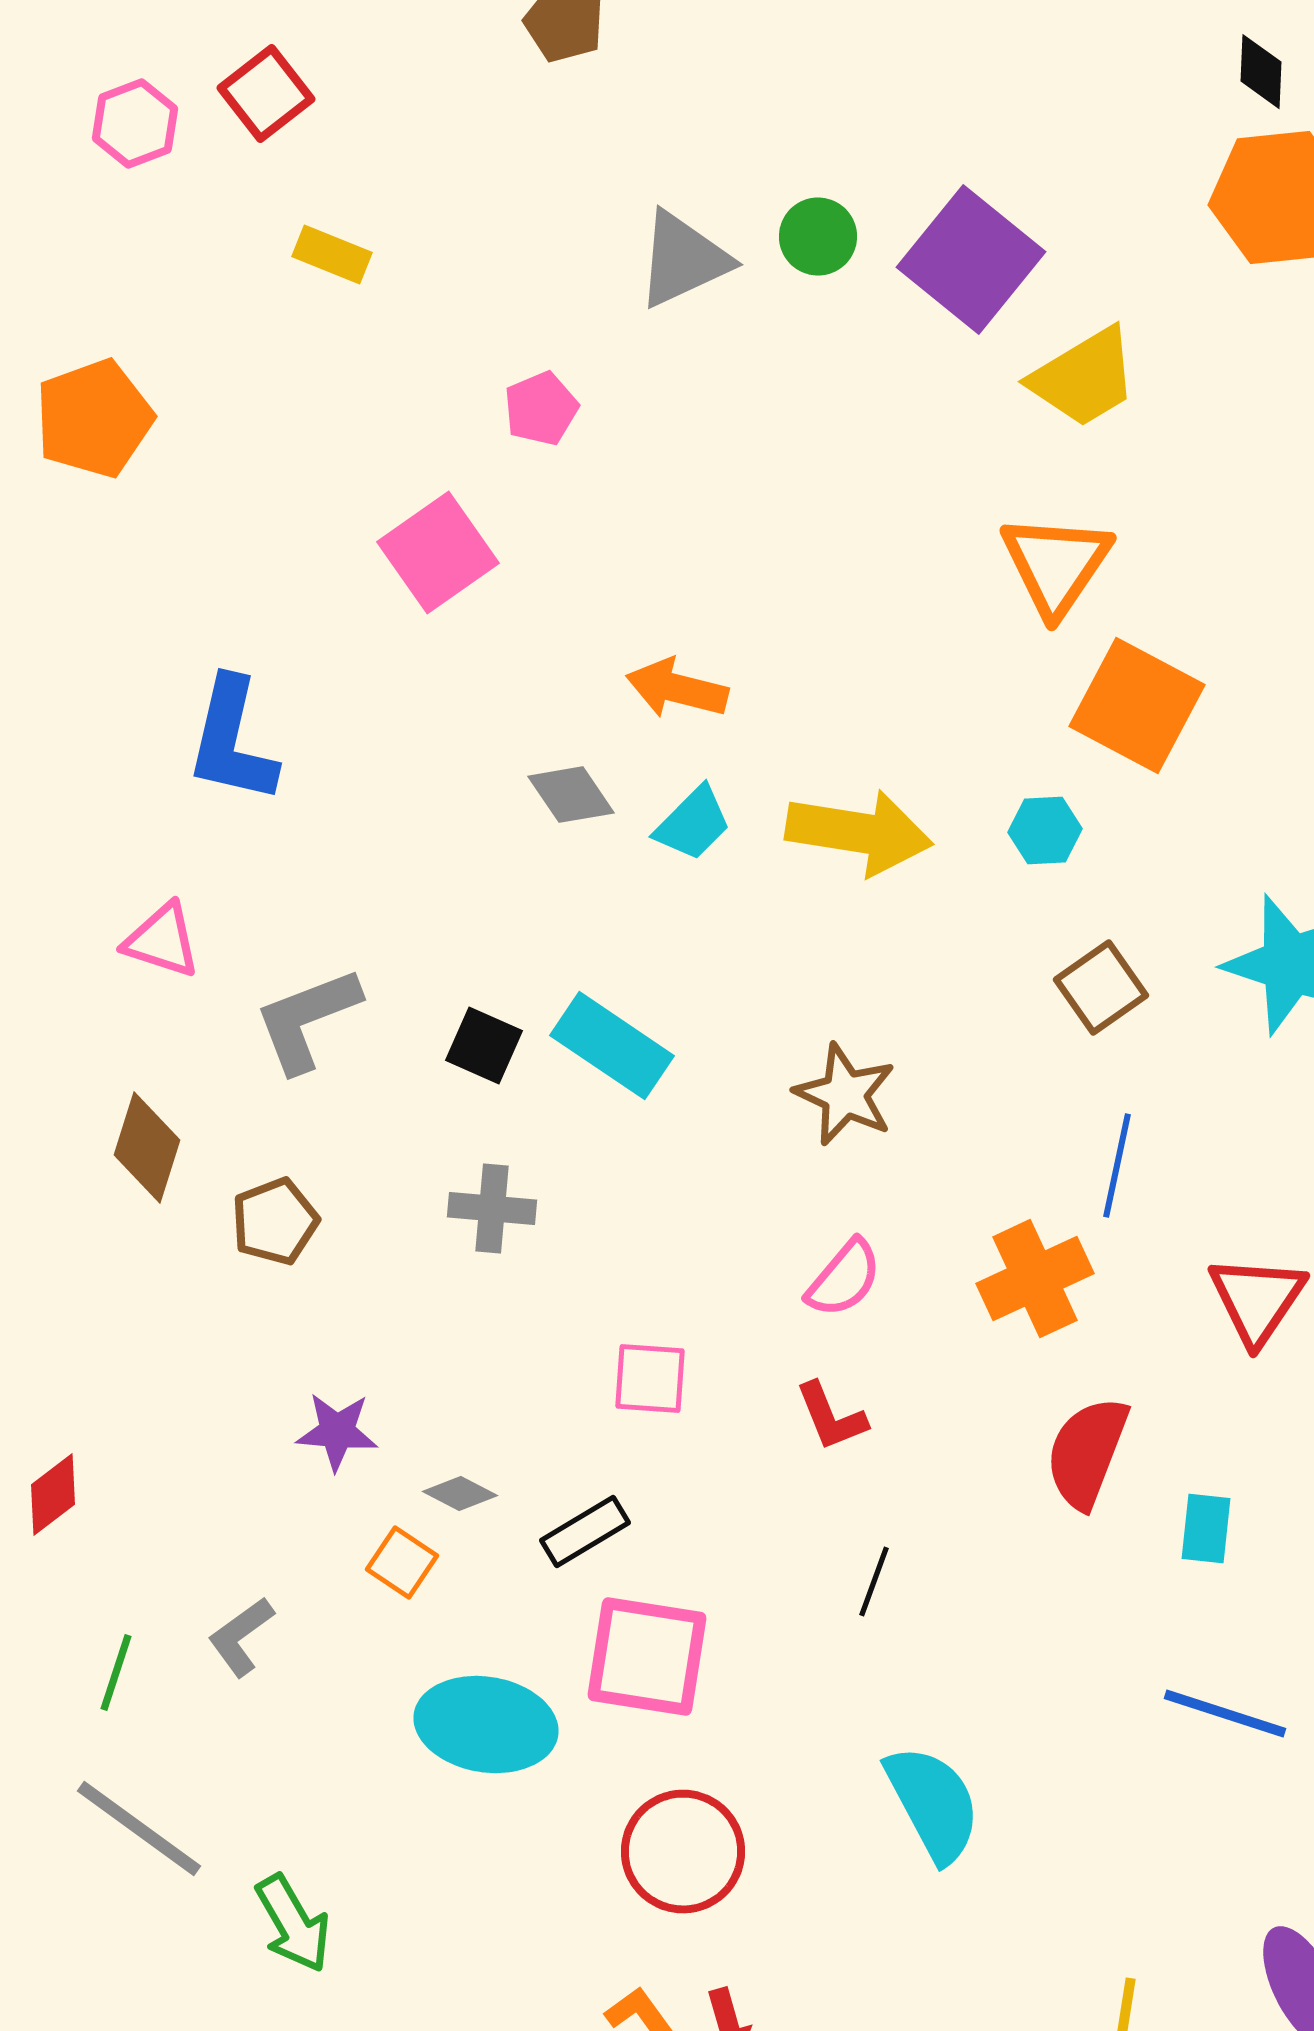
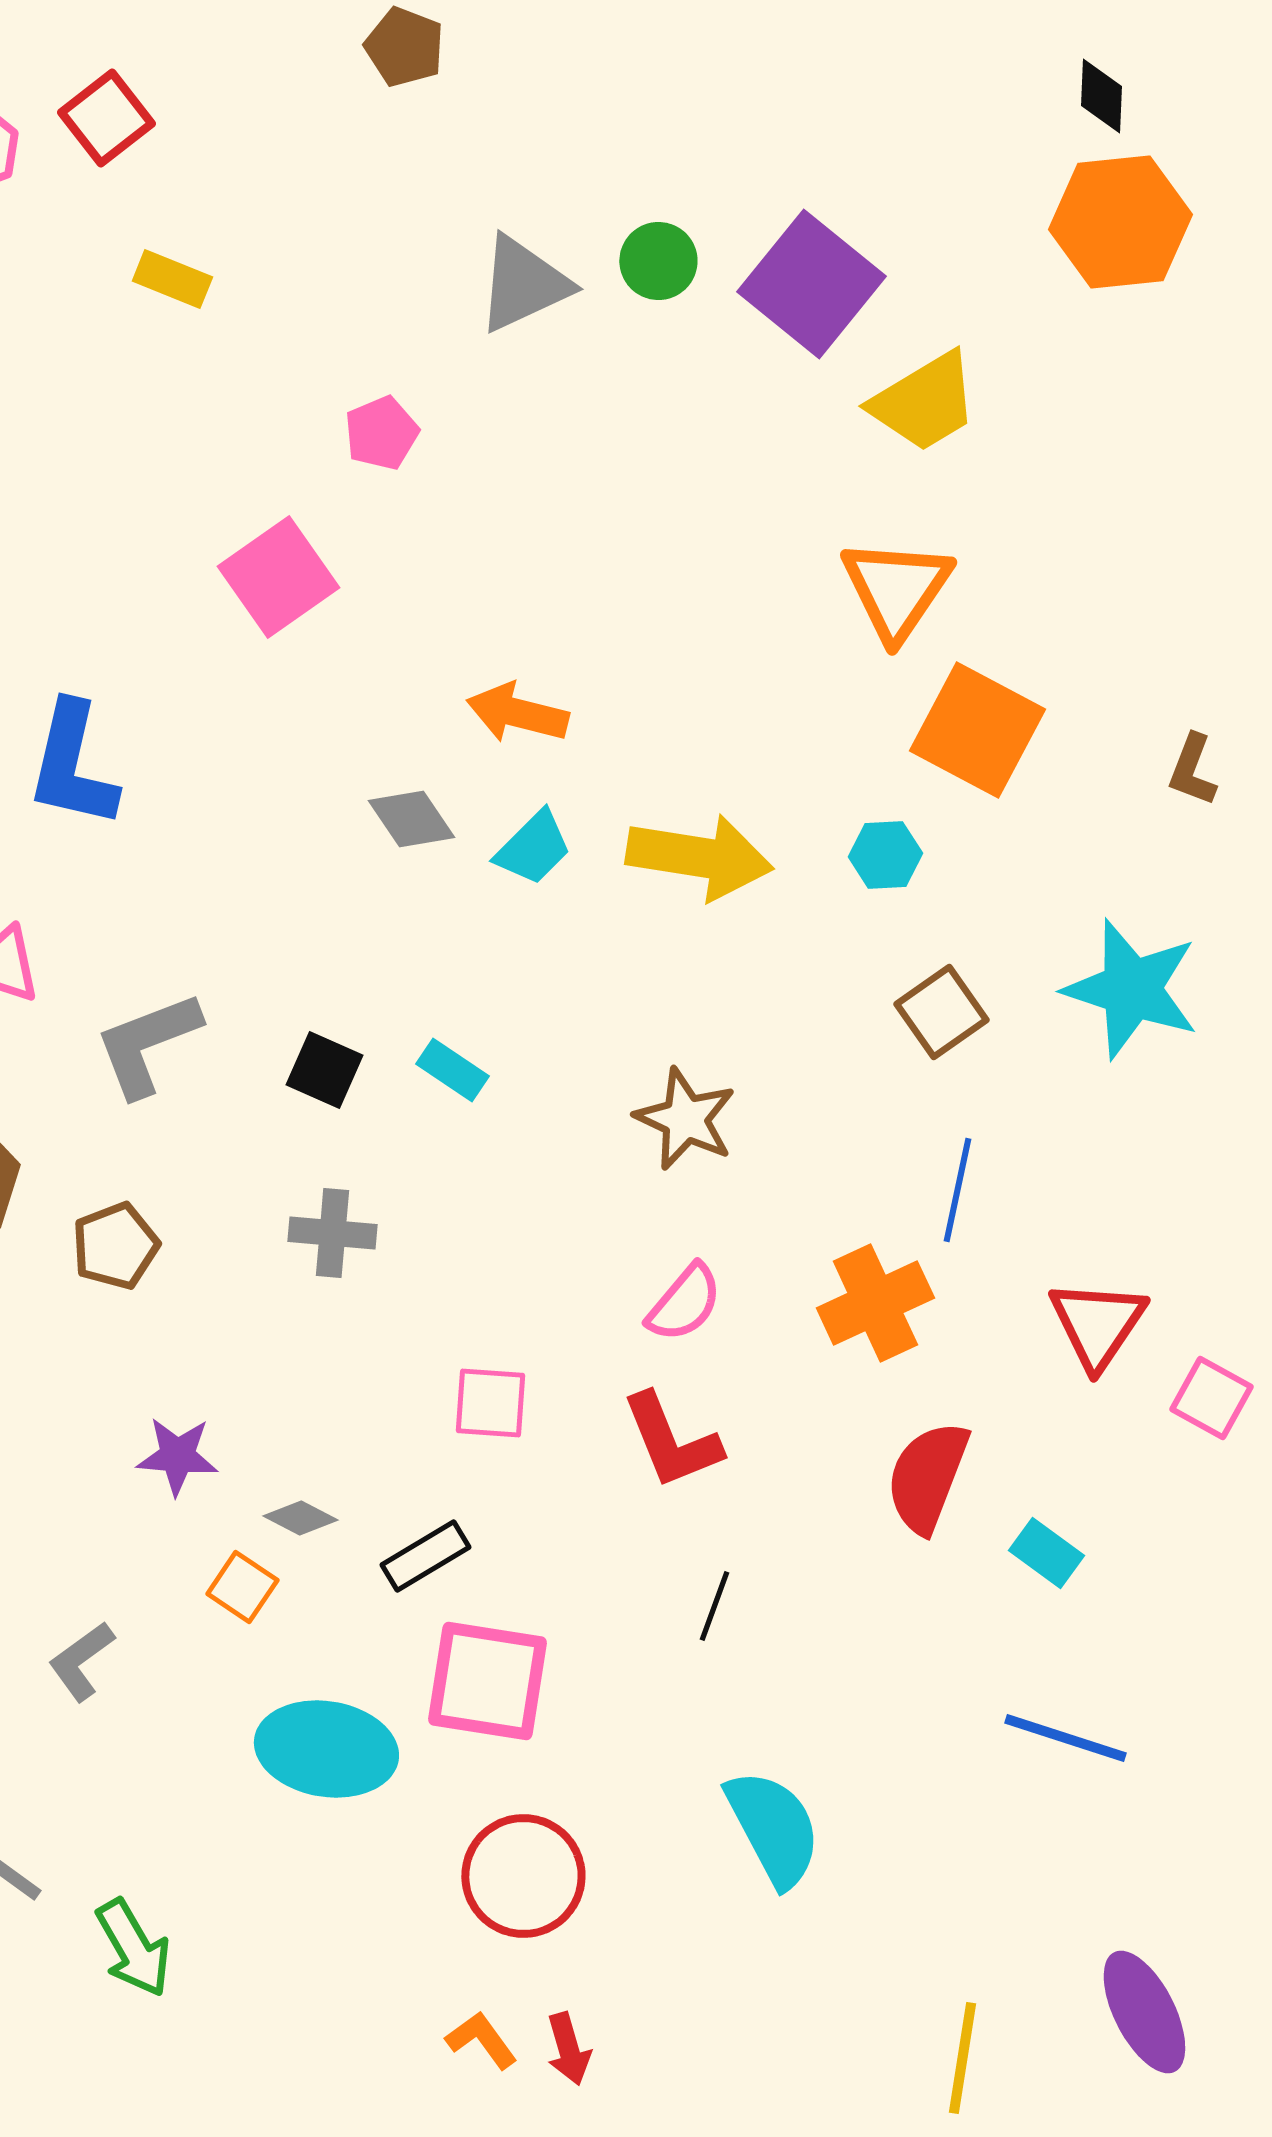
cyan rectangle: (612, 1046) -> (452, 1070), size x0.6
red L-shape: (831, 1417) -> (671, 1441), size x1.4
cyan rectangle: (1206, 1529) -> (1046, 1553), turned -60

